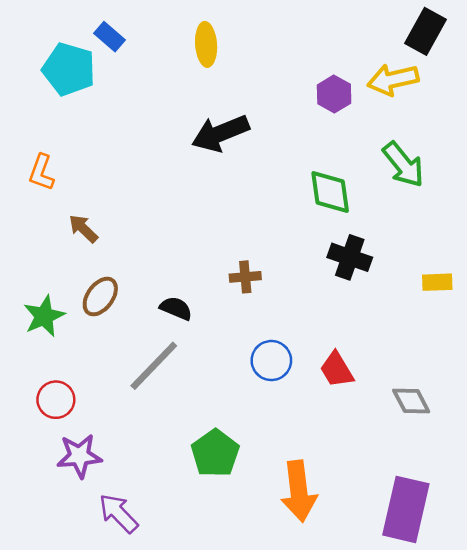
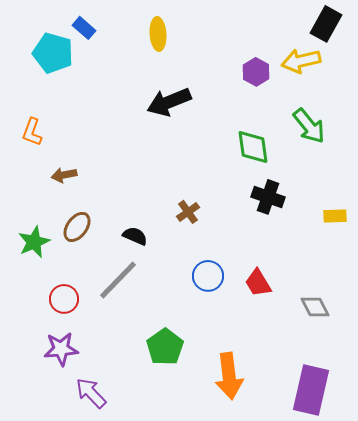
brown arrow: (83, 229) -> (64, 175), turned -55
brown cross: (245, 277) -> (188, 212), turned -30
red circle: (56, 400) -> (64, 299), moved

